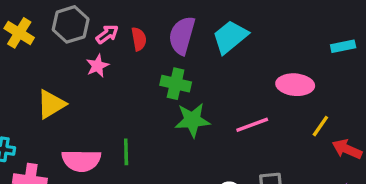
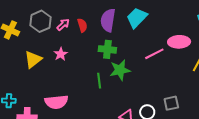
pink star: (97, 66) -> (61, 54), moved
yellow triangle: (51, 104) -> (33, 59), moved
pink line: (252, 125) -> (154, 54), moved
green line: (126, 152) -> (99, 81), moved

